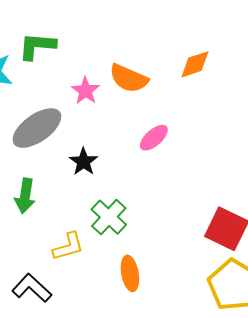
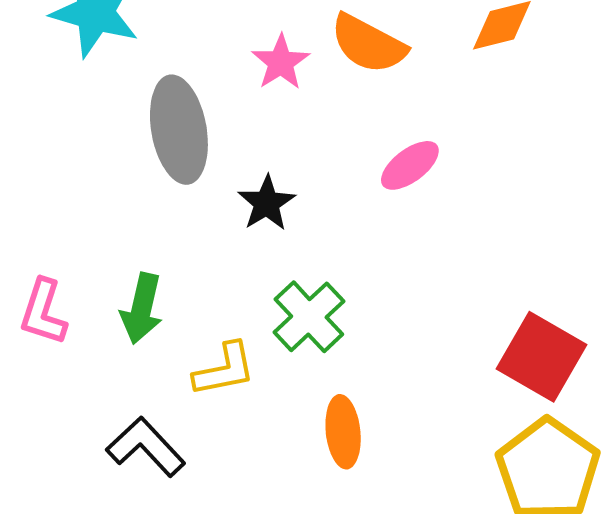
gray ellipse: (37, 128) -> (179, 130), turned -69
green arrow: (25, 196) -> (142, 308), moved

